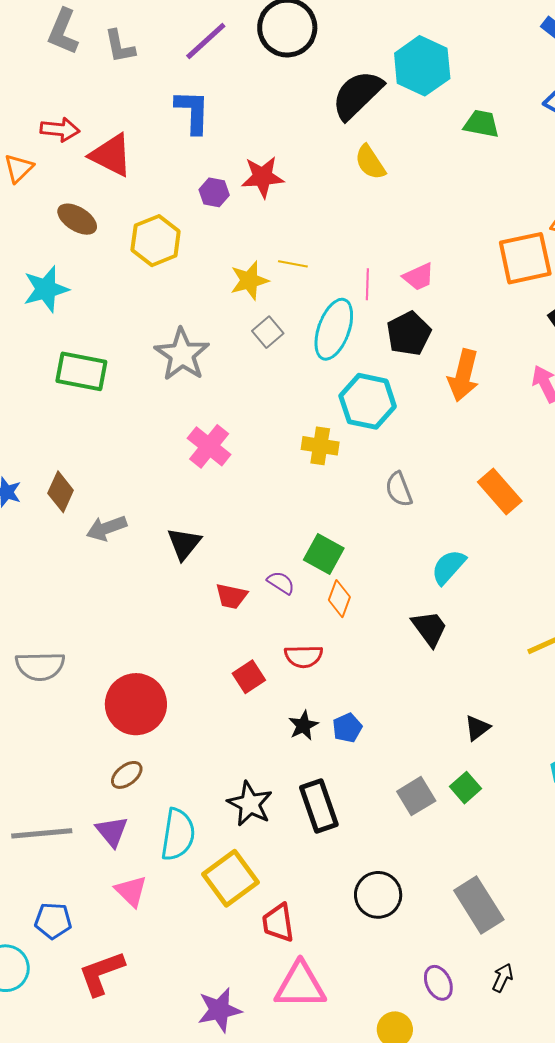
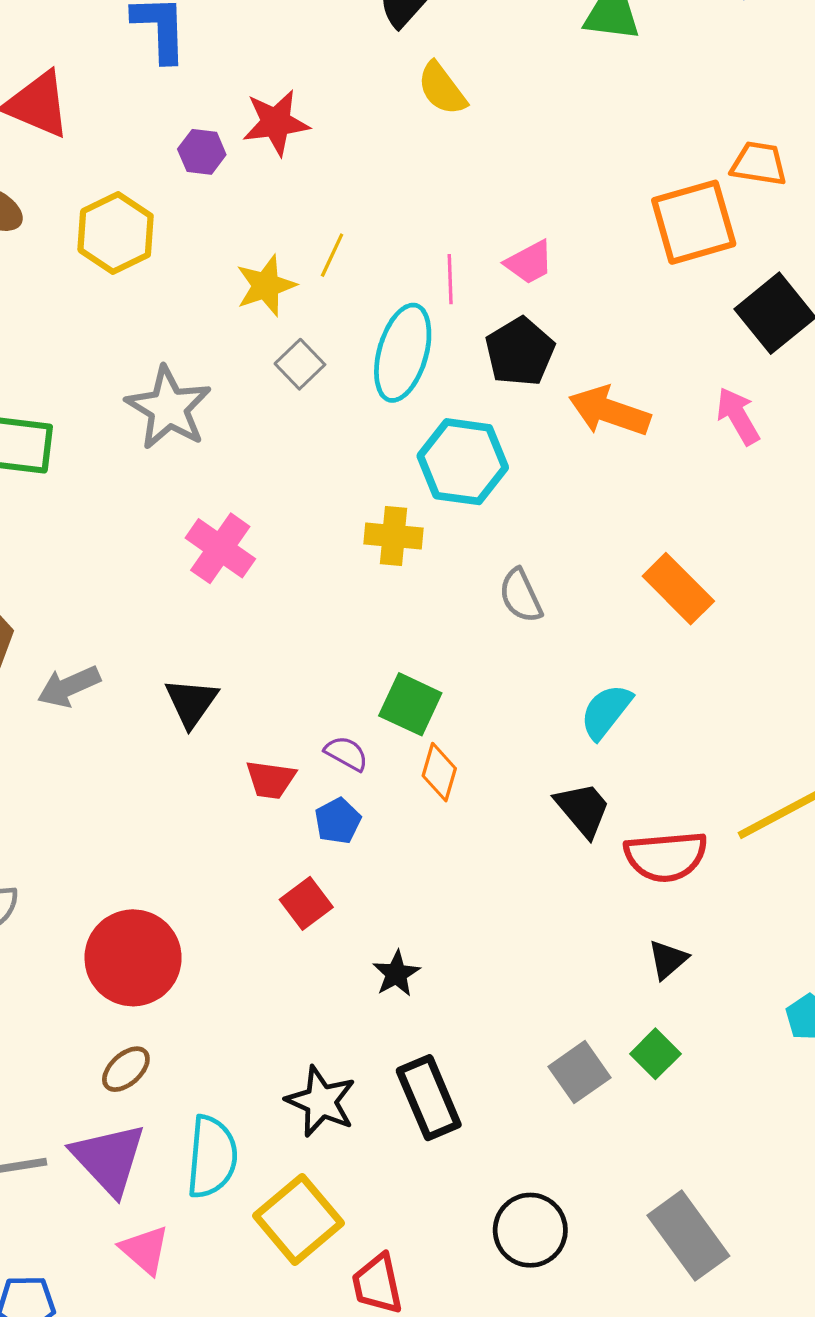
yellow line: (293, 264) -> (332, 255), turned -72
orange arrow: (463, 375) -> (610, 411), turned 99
red semicircle: (304, 656) -> (666, 856), moved, size x1.4
blue pentagon: (347, 728) -> (338, 821), moved
purple triangle: (112, 831) -> (109, 1159), size x1.5

